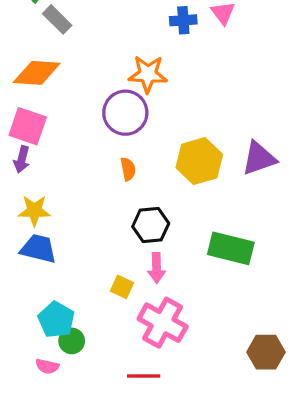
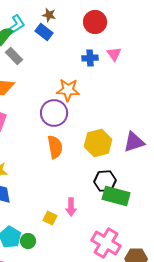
orange semicircle: (128, 169) -> (55, 147), size x1.6
black hexagon: (151, 225) -> (105, 181), moved
pink cross: (163, 323) -> (106, 243), moved
green circle: (72, 341) -> (28, 241), moved

